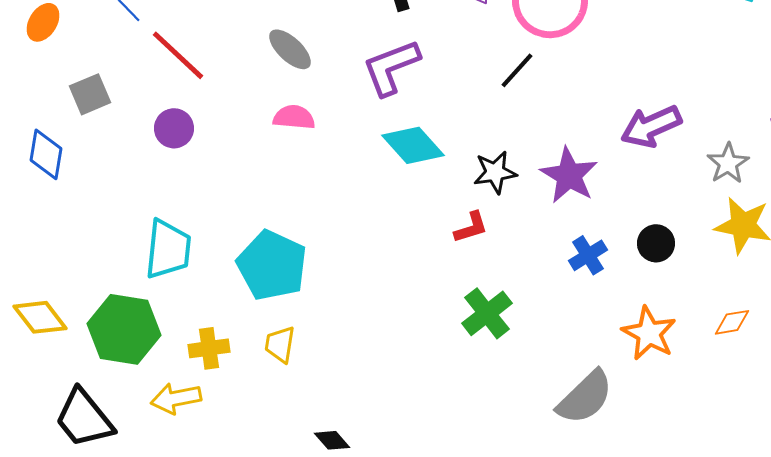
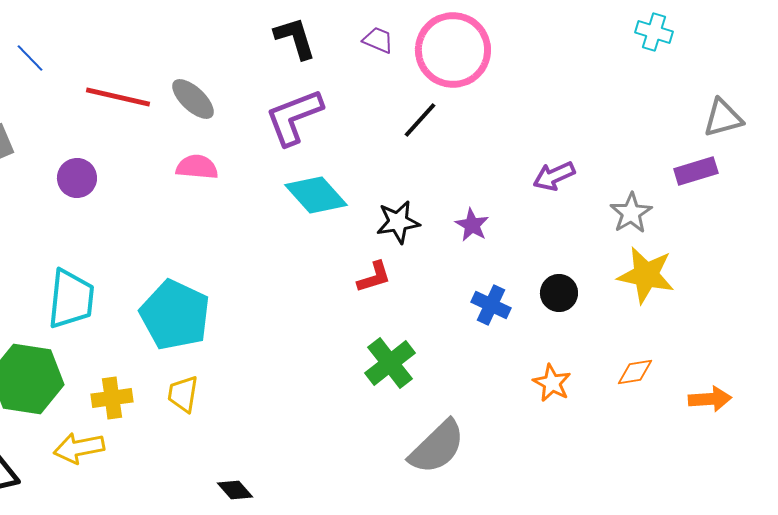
red line: (178, 55) -> (118, 97), moved, turned -30
purple arrow: (651, 126) -> (554, 176), size x0.7
purple star: (569, 175) -> (472, 225), size x0.6
blue cross: (588, 255) -> (491, 305), turned -33
orange star: (649, 333) -> (552, 383), size x0.7
gray semicircle: (585, 397) -> (437, 447), moved

